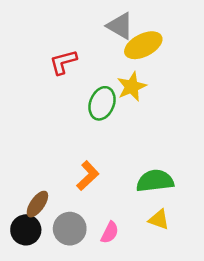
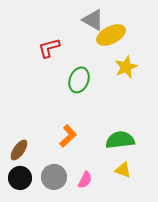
yellow star: (132, 87) -> (126, 67), moved
brown ellipse: (37, 204) -> (19, 150), moved

